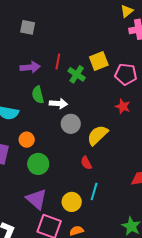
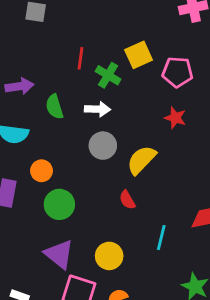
purple arrow: (30, 67) -> (20, 86), moved
white arrow: (58, 104) -> (97, 109), moved
cyan line: (94, 191) -> (161, 237), moved

